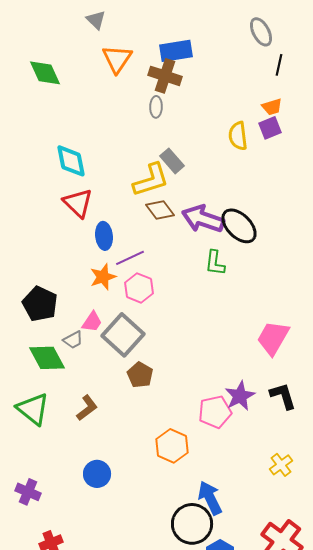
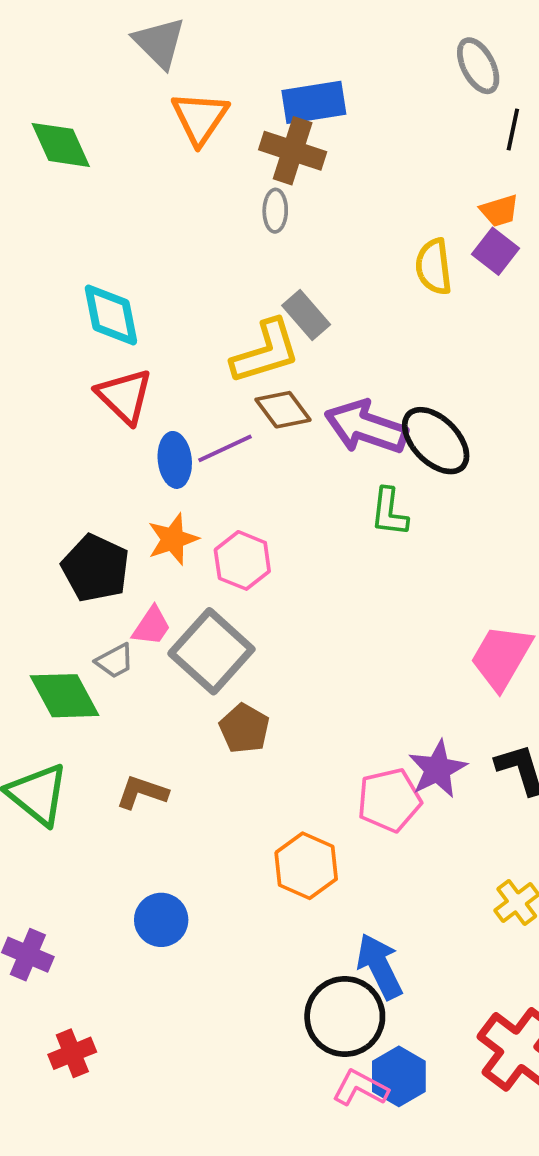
gray triangle: (96, 20) -> (159, 43), size x1.4
purple square: (270, 128) -> (496, 251), turned -30
purple line: (130, 258) -> (225, 448), moved
black pentagon: (40, 304) -> (95, 568), moved
brown L-shape: (87, 408) -> (142, 792), turned -124

